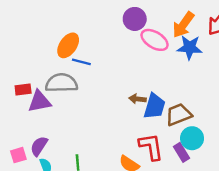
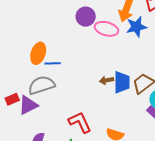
red L-shape: (151, 147) -> (80, 122), moved

